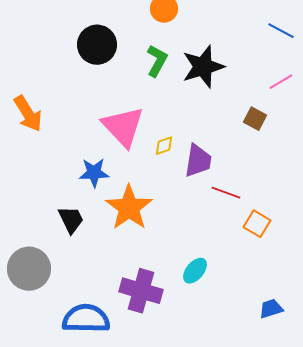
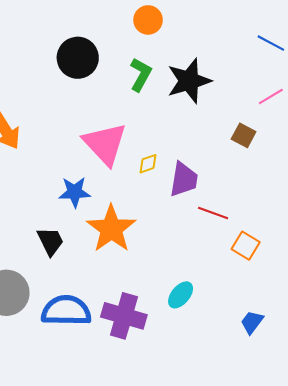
blue trapezoid: (271, 309) -> (252, 322), moved, turned -35
blue semicircle: (86, 319) -> (66, 311), moved

